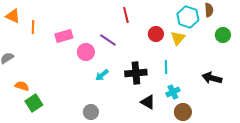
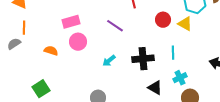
orange line: (33, 27) -> (24, 28), moved
yellow triangle: (178, 38) -> (185, 24), turned -42
pink circle: (86, 52) -> (78, 42), moved
orange semicircle: (22, 86) -> (51, 51), moved

